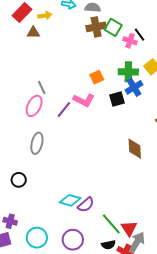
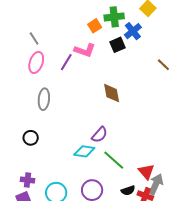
green cross: (128, 72) -> (114, 17), moved
gray line: (42, 87) -> (34, 39), moved
brown diamond: (135, 149) -> (112, 93), moved
purple semicircle: (86, 205) -> (100, 135), moved
green line: (111, 224) -> (114, 160), moved

